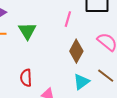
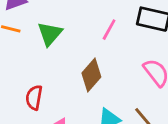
brown diamond: (76, 51) -> (91, 75), moved

